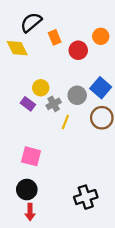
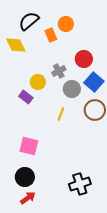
orange circle: (101, 36) -> (66, 24), moved
red circle: (78, 50) -> (84, 59), moved
gray cross: (54, 104) -> (59, 71), moved
red arrow: (30, 212) -> (28, 198), turned -126

